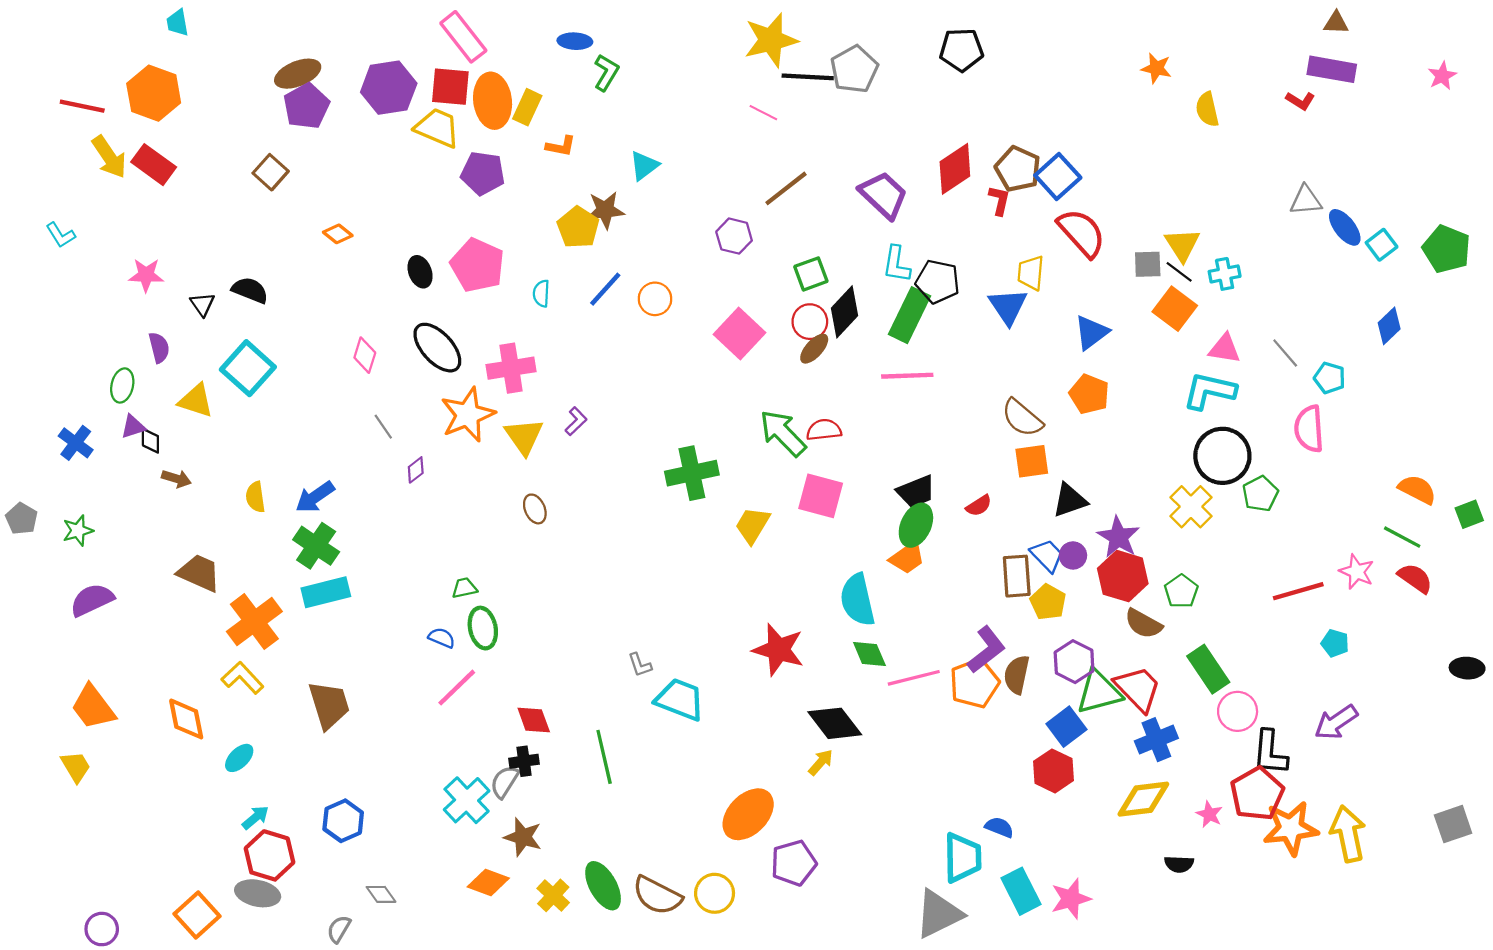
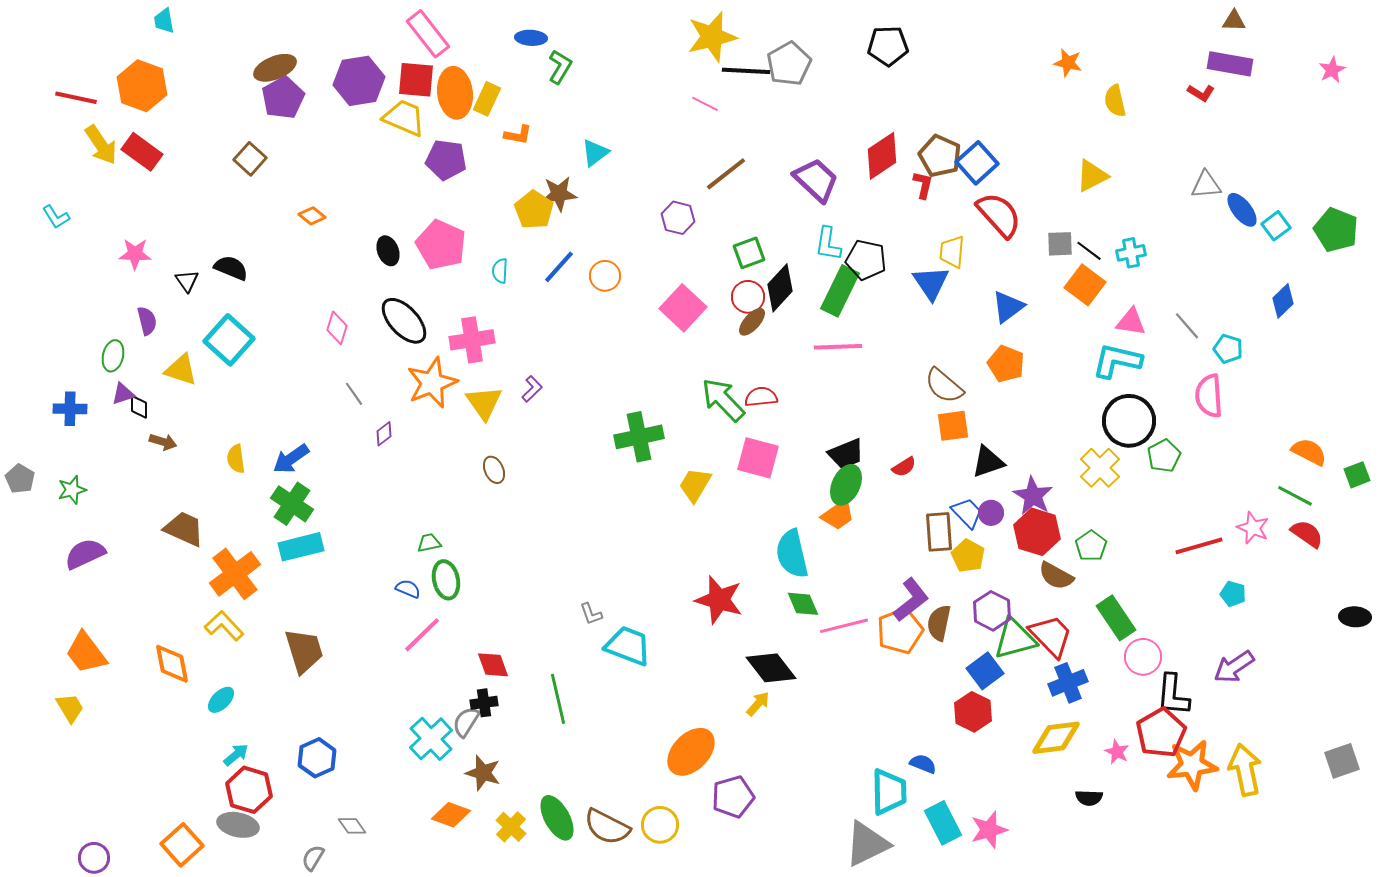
yellow triangle: (1182, 245) -> (1092, 176), moved, turned 36
blue cross: (76, 443) -> (70, 409), turned -36

